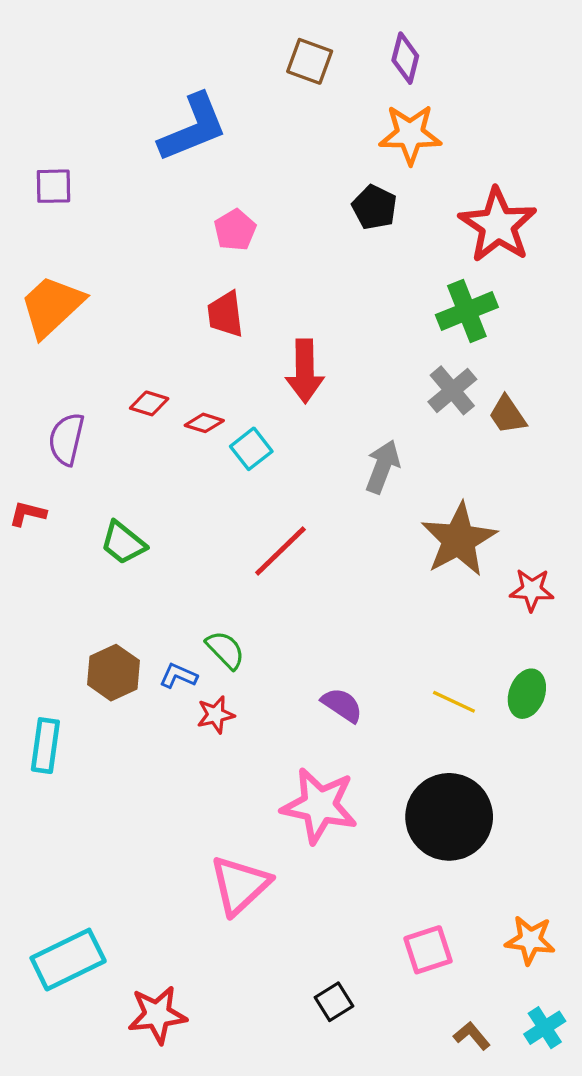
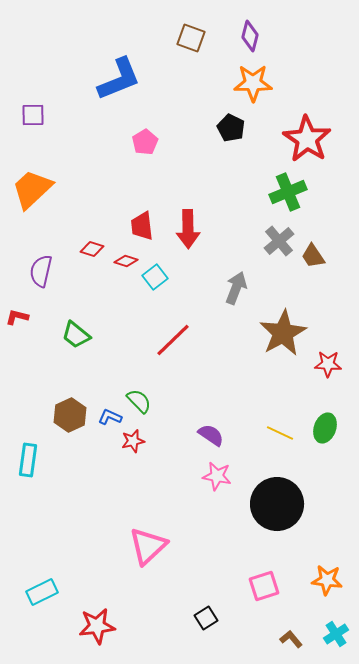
red trapezoid: (225, 314) -> (142, 226), moved
pink star: (319, 806) -> (217, 476), moved, size x0.6
cyan rectangle: (68, 960) -> (42, 592), size x0.7

